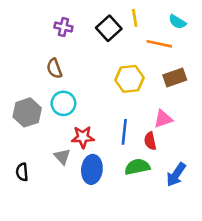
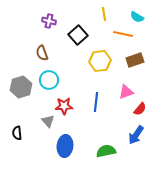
black square: (109, 28) -> (78, 35), moved
red semicircle: (150, 141) -> (140, 109), moved, turned -128
green semicircle: (137, 167) -> (106, 151), moved
blue ellipse: (92, 169) -> (65, 146), moved

